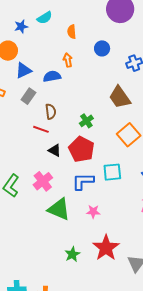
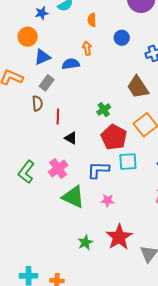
brown semicircle: (51, 112) -> (37, 103), moved
red line: (41, 129) -> (58, 116), turned 70
red pentagon: (82, 149) -> (114, 137), moved

